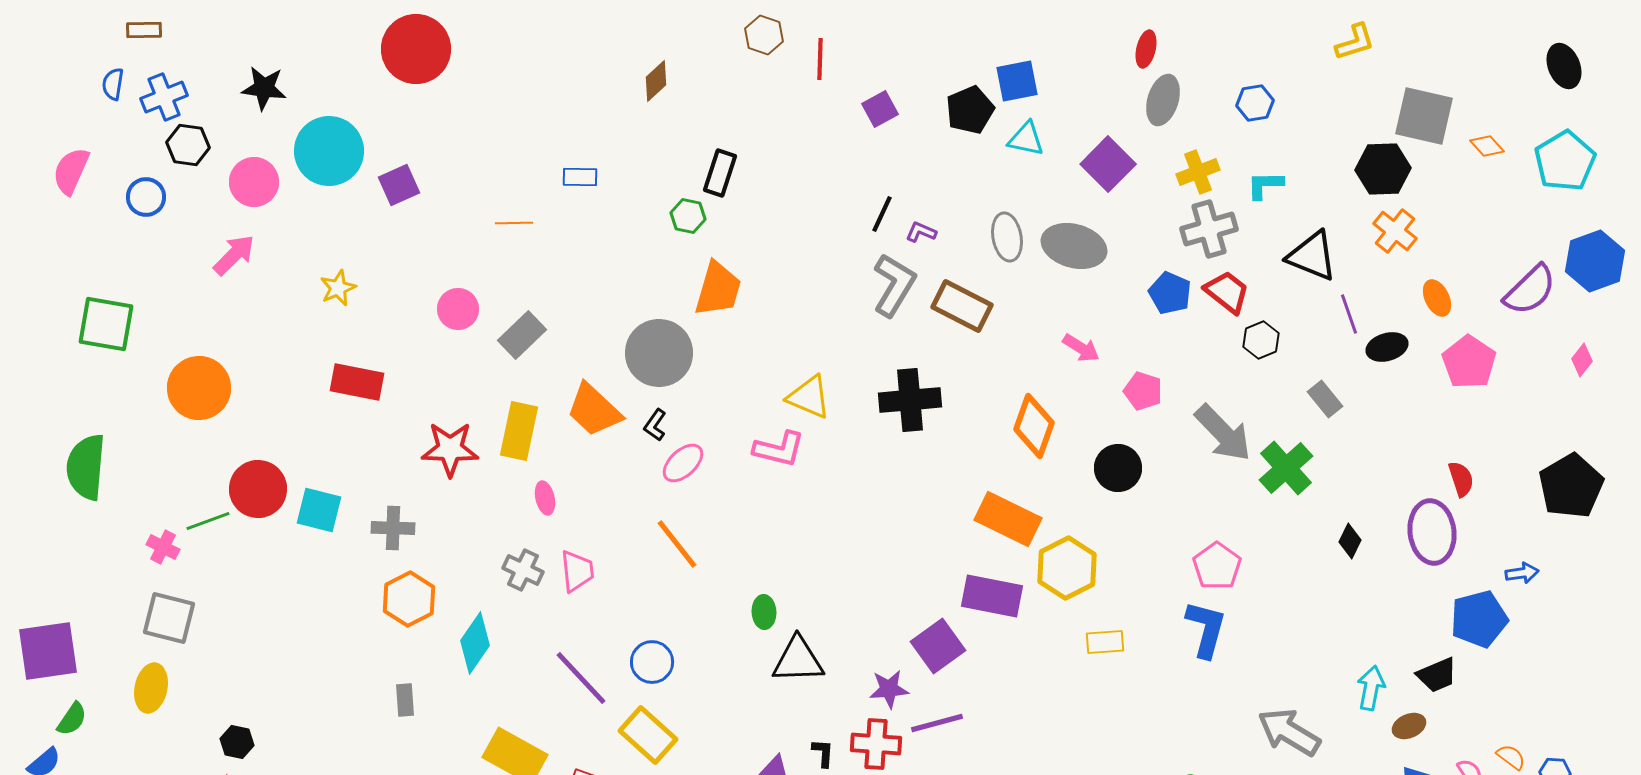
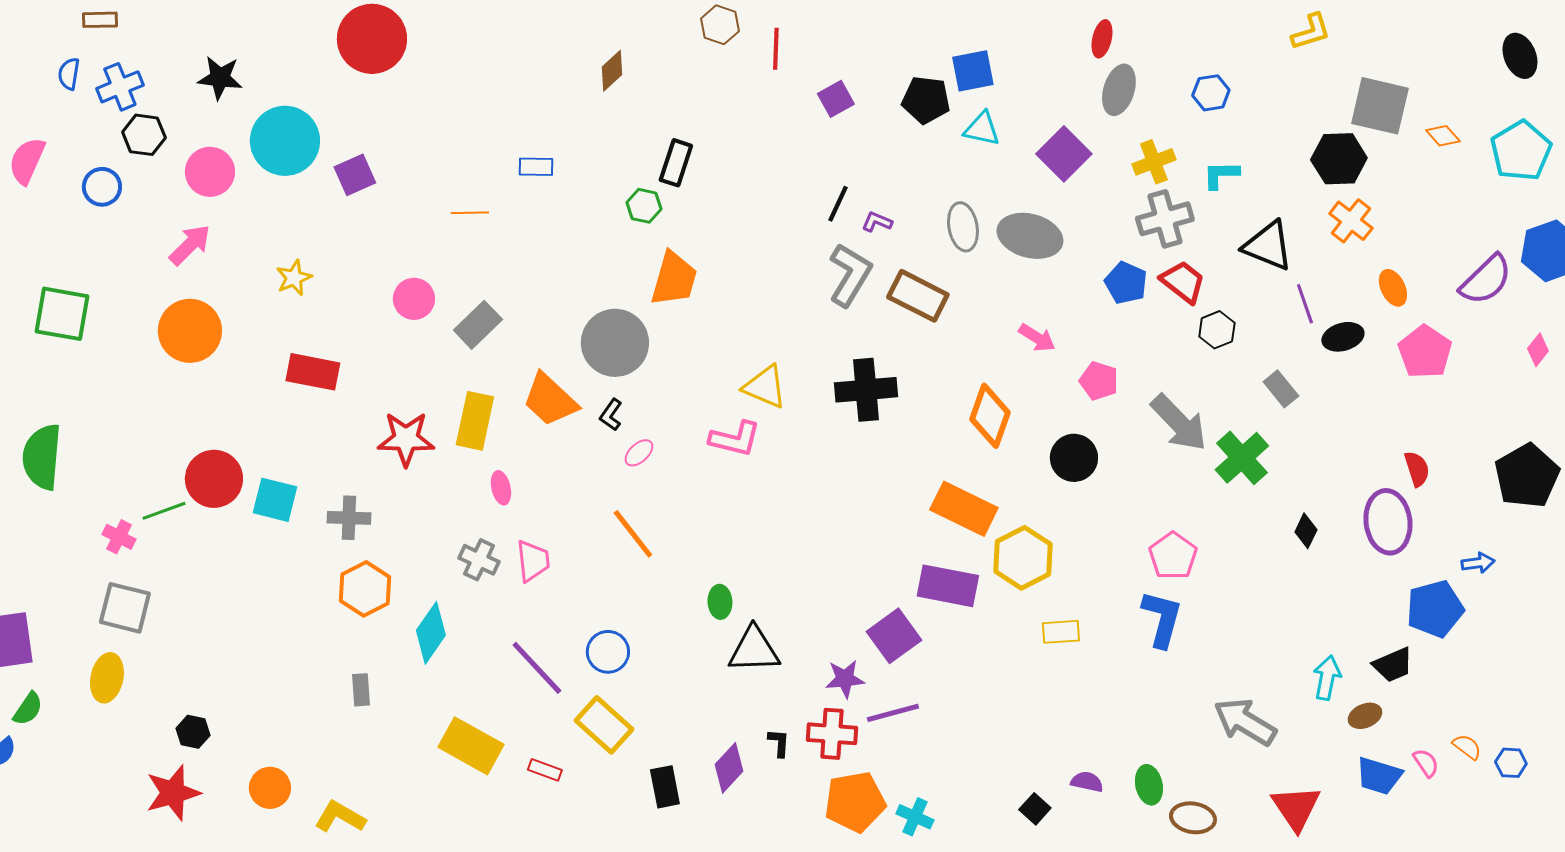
black pentagon: (970, 110) -> (926, 100), turned 30
orange circle: (199, 388) -> (190, 331), moved
pink ellipse: (683, 463) -> (639, 453), size x0.7

